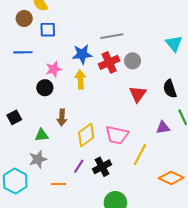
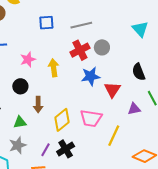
blue square: (48, 30) -> (46, 23), moved
blue star: (82, 54) -> (91, 76), moved
black circle: (45, 88) -> (20, 86), moved
red triangle: (138, 94) -> (112, 90), moved
purple line: (79, 166) -> (46, 150), moved
black cross: (102, 167) -> (66, 149), moved

